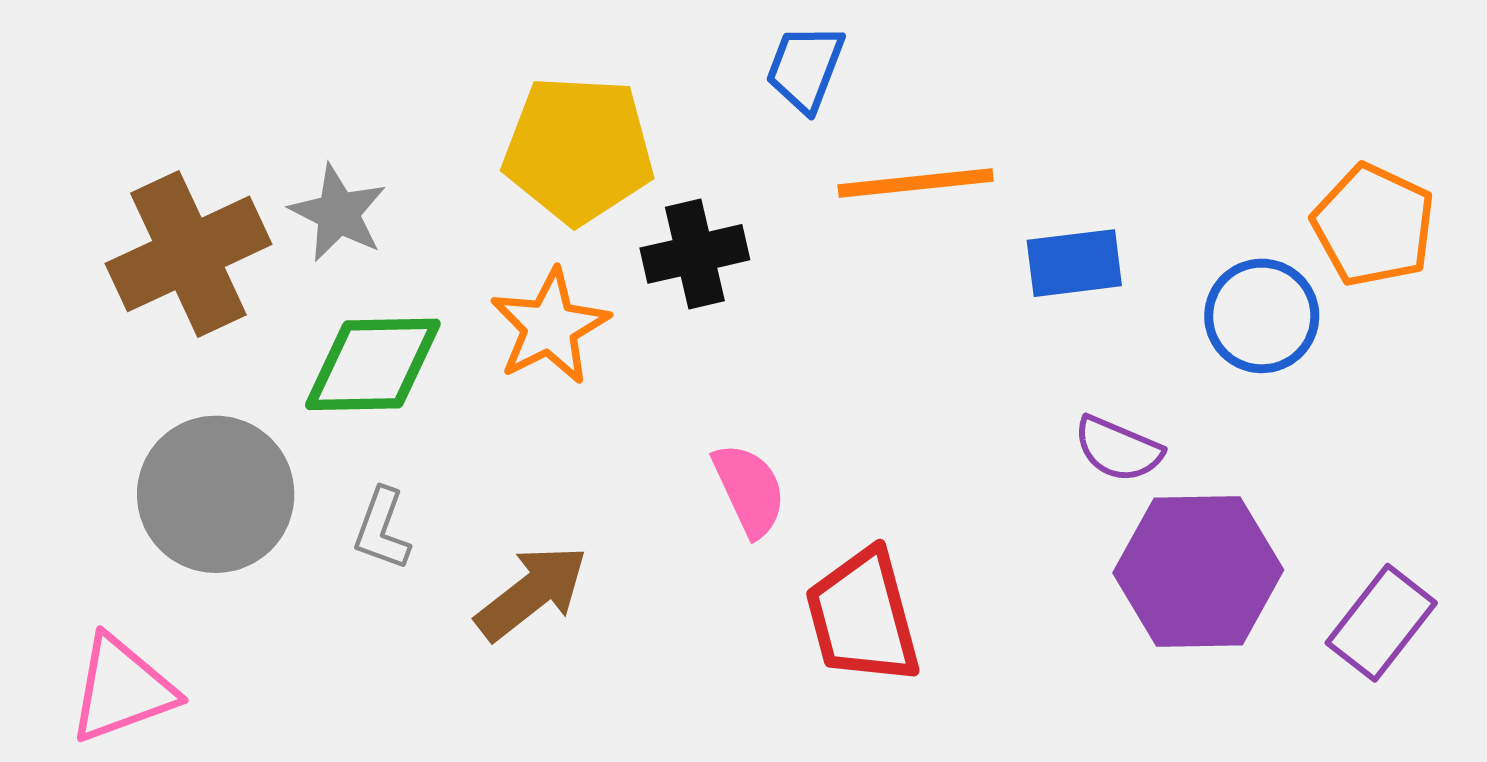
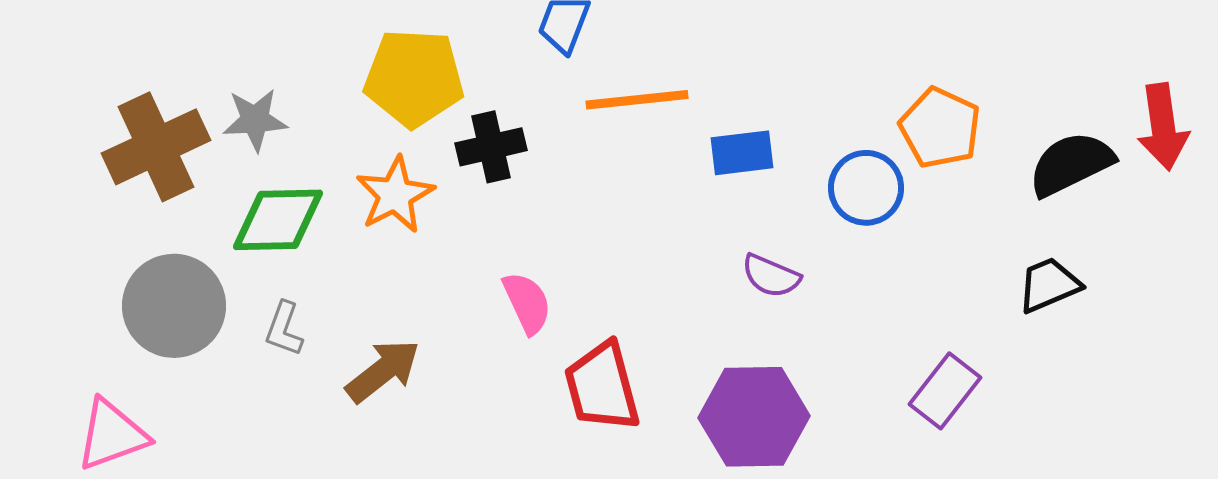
gray star: (338, 213) -> (255, 120), turned -30
purple hexagon: (1198, 571) -> (754, 417), moved

